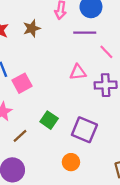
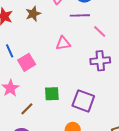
pink triangle: (78, 72) -> (63, 43), moved
green square: (49, 120) -> (52, 94), turned -35

